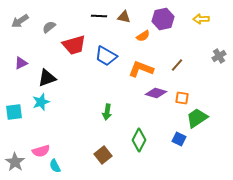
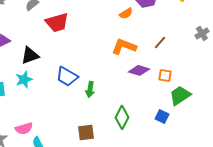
blue trapezoid: (106, 56) -> (67, 76), moved
brown square: (103, 155) -> (86, 132), turned 30

